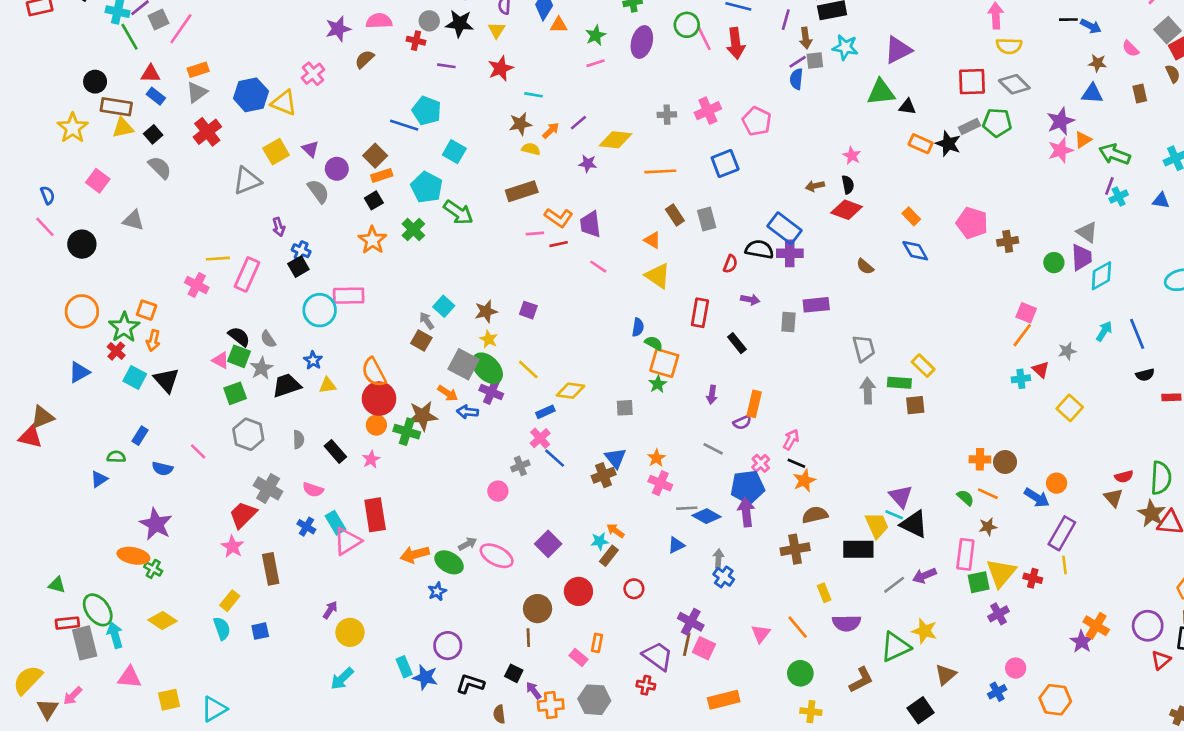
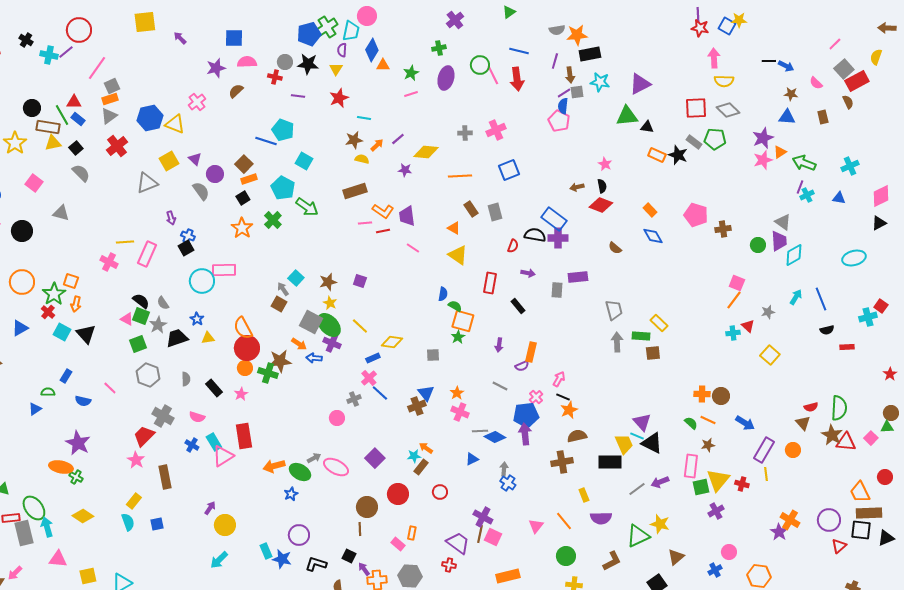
gray square: (158, 20) -> (112, 86), moved
green line: (129, 37) -> (62, 115), moved
pink pentagon: (757, 121) -> (559, 121), moved
gray rectangle: (969, 127) -> (694, 142), turned 63
orange circle: (1057, 483) -> (793, 450), moved

